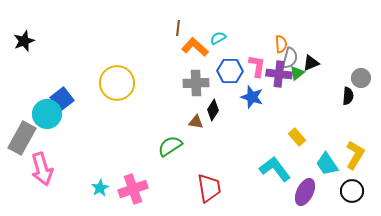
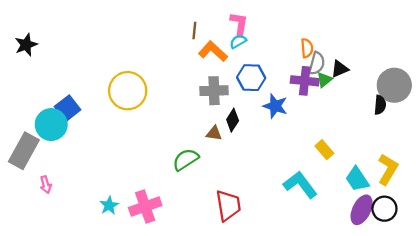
pink L-shape: (257, 66) -> (239, 24), moved
gray circle: (361, 78) -> (394, 85), size x1.6
pink arrow: (42, 169) -> (46, 185), size x0.5
purple ellipse: (305, 192) -> (362, 210), moved

